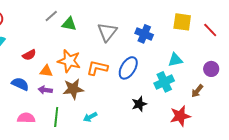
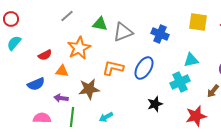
green triangle: (69, 24) -> (100, 24), moved
gray triangle: (107, 32) -> (123, 32), turned 30
orange star: (69, 61) -> (79, 48), moved, turned 30
blue semicircle: (20, 84) -> (36, 84), turned 132
purple arrow: (45, 90) -> (61, 98), moved

